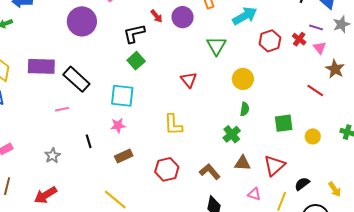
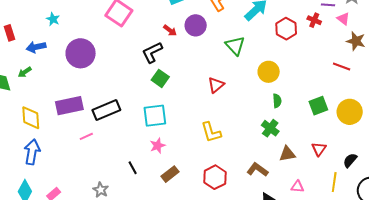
purple circle: (82, 21) -> (81, 53), moved
pink triangle: (320, 48) -> (343, 19), moved
black rectangle: (76, 79) -> (106, 110), turned -52
red triangle: (189, 80) -> (216, 85), turned 42
pink line: (62, 109) -> (86, 136), moved
yellow circle: (313, 136) -> (350, 112), size x1.6
red triangle: (274, 166) -> (319, 149), size x0.7
pink triangle: (254, 194) -> (297, 187), moved

